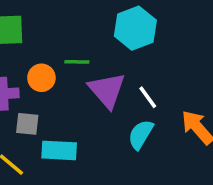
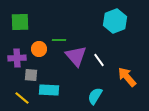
cyan hexagon: (135, 28) -> (115, 21), moved
cyan semicircle: (141, 134) -> (95, 96), moved

